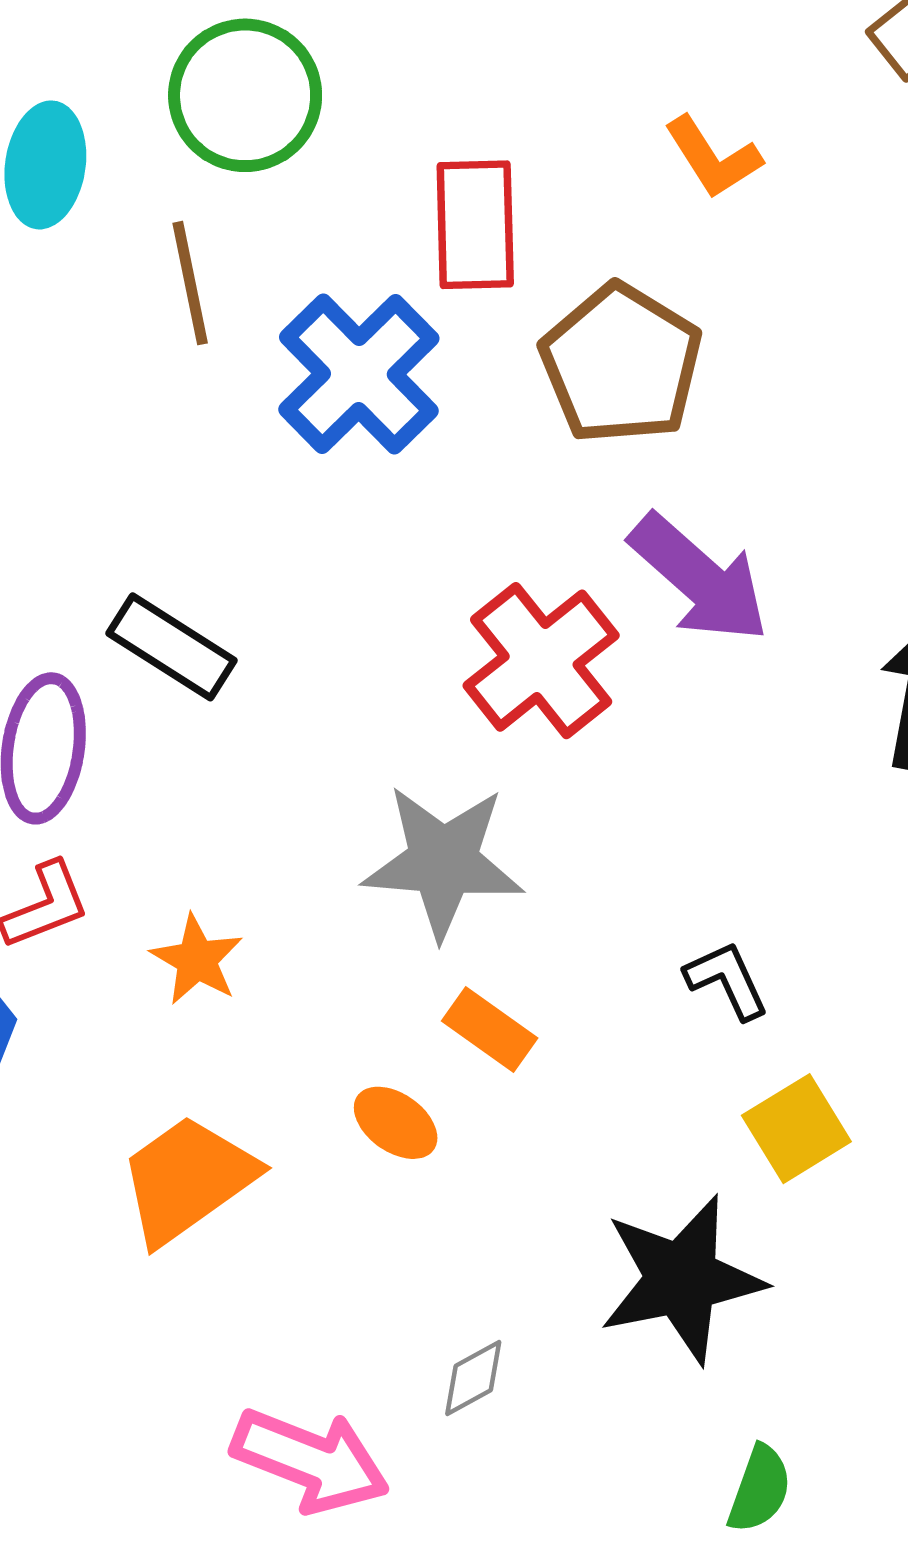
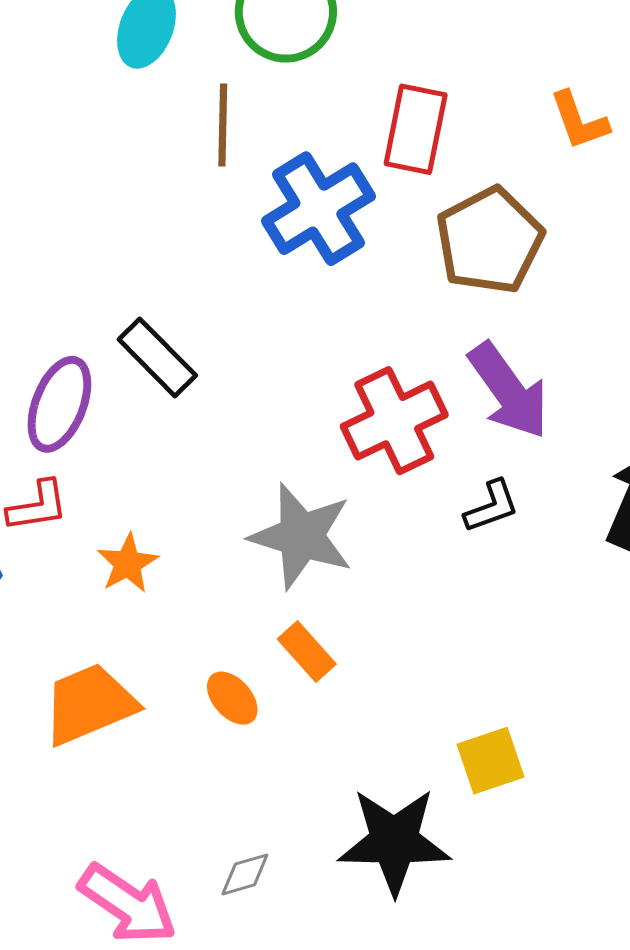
black L-shape: (727, 980) -> (492, 506), moved, turned 82

